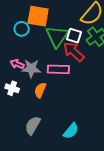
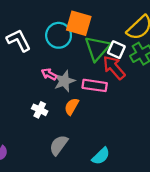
cyan circle: (22, 29) -> (59, 35), size x1.5
gray star: (31, 68) -> (64, 81), turned -30
white cross: (12, 88) -> (40, 110), moved

